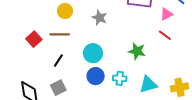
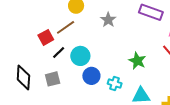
brown line: (60, 34) -> (66, 27), turned -48
red square: (34, 39) -> (46, 37), moved
cyan circle: (93, 53) -> (80, 56), moved

